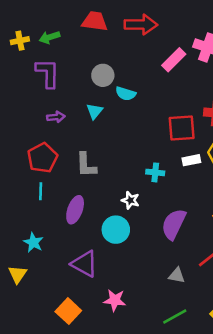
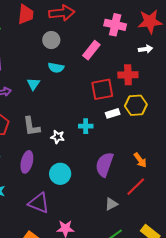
red trapezoid: (95, 21) -> (26, 14), turned 95
pink rectangle: (174, 60) -> (91, 50), moved
gray circle: (103, 75) -> (51, 40), moved
white star: (130, 200) -> (58, 137), moved
gray triangle: (177, 276) -> (111, 204), turned -32

